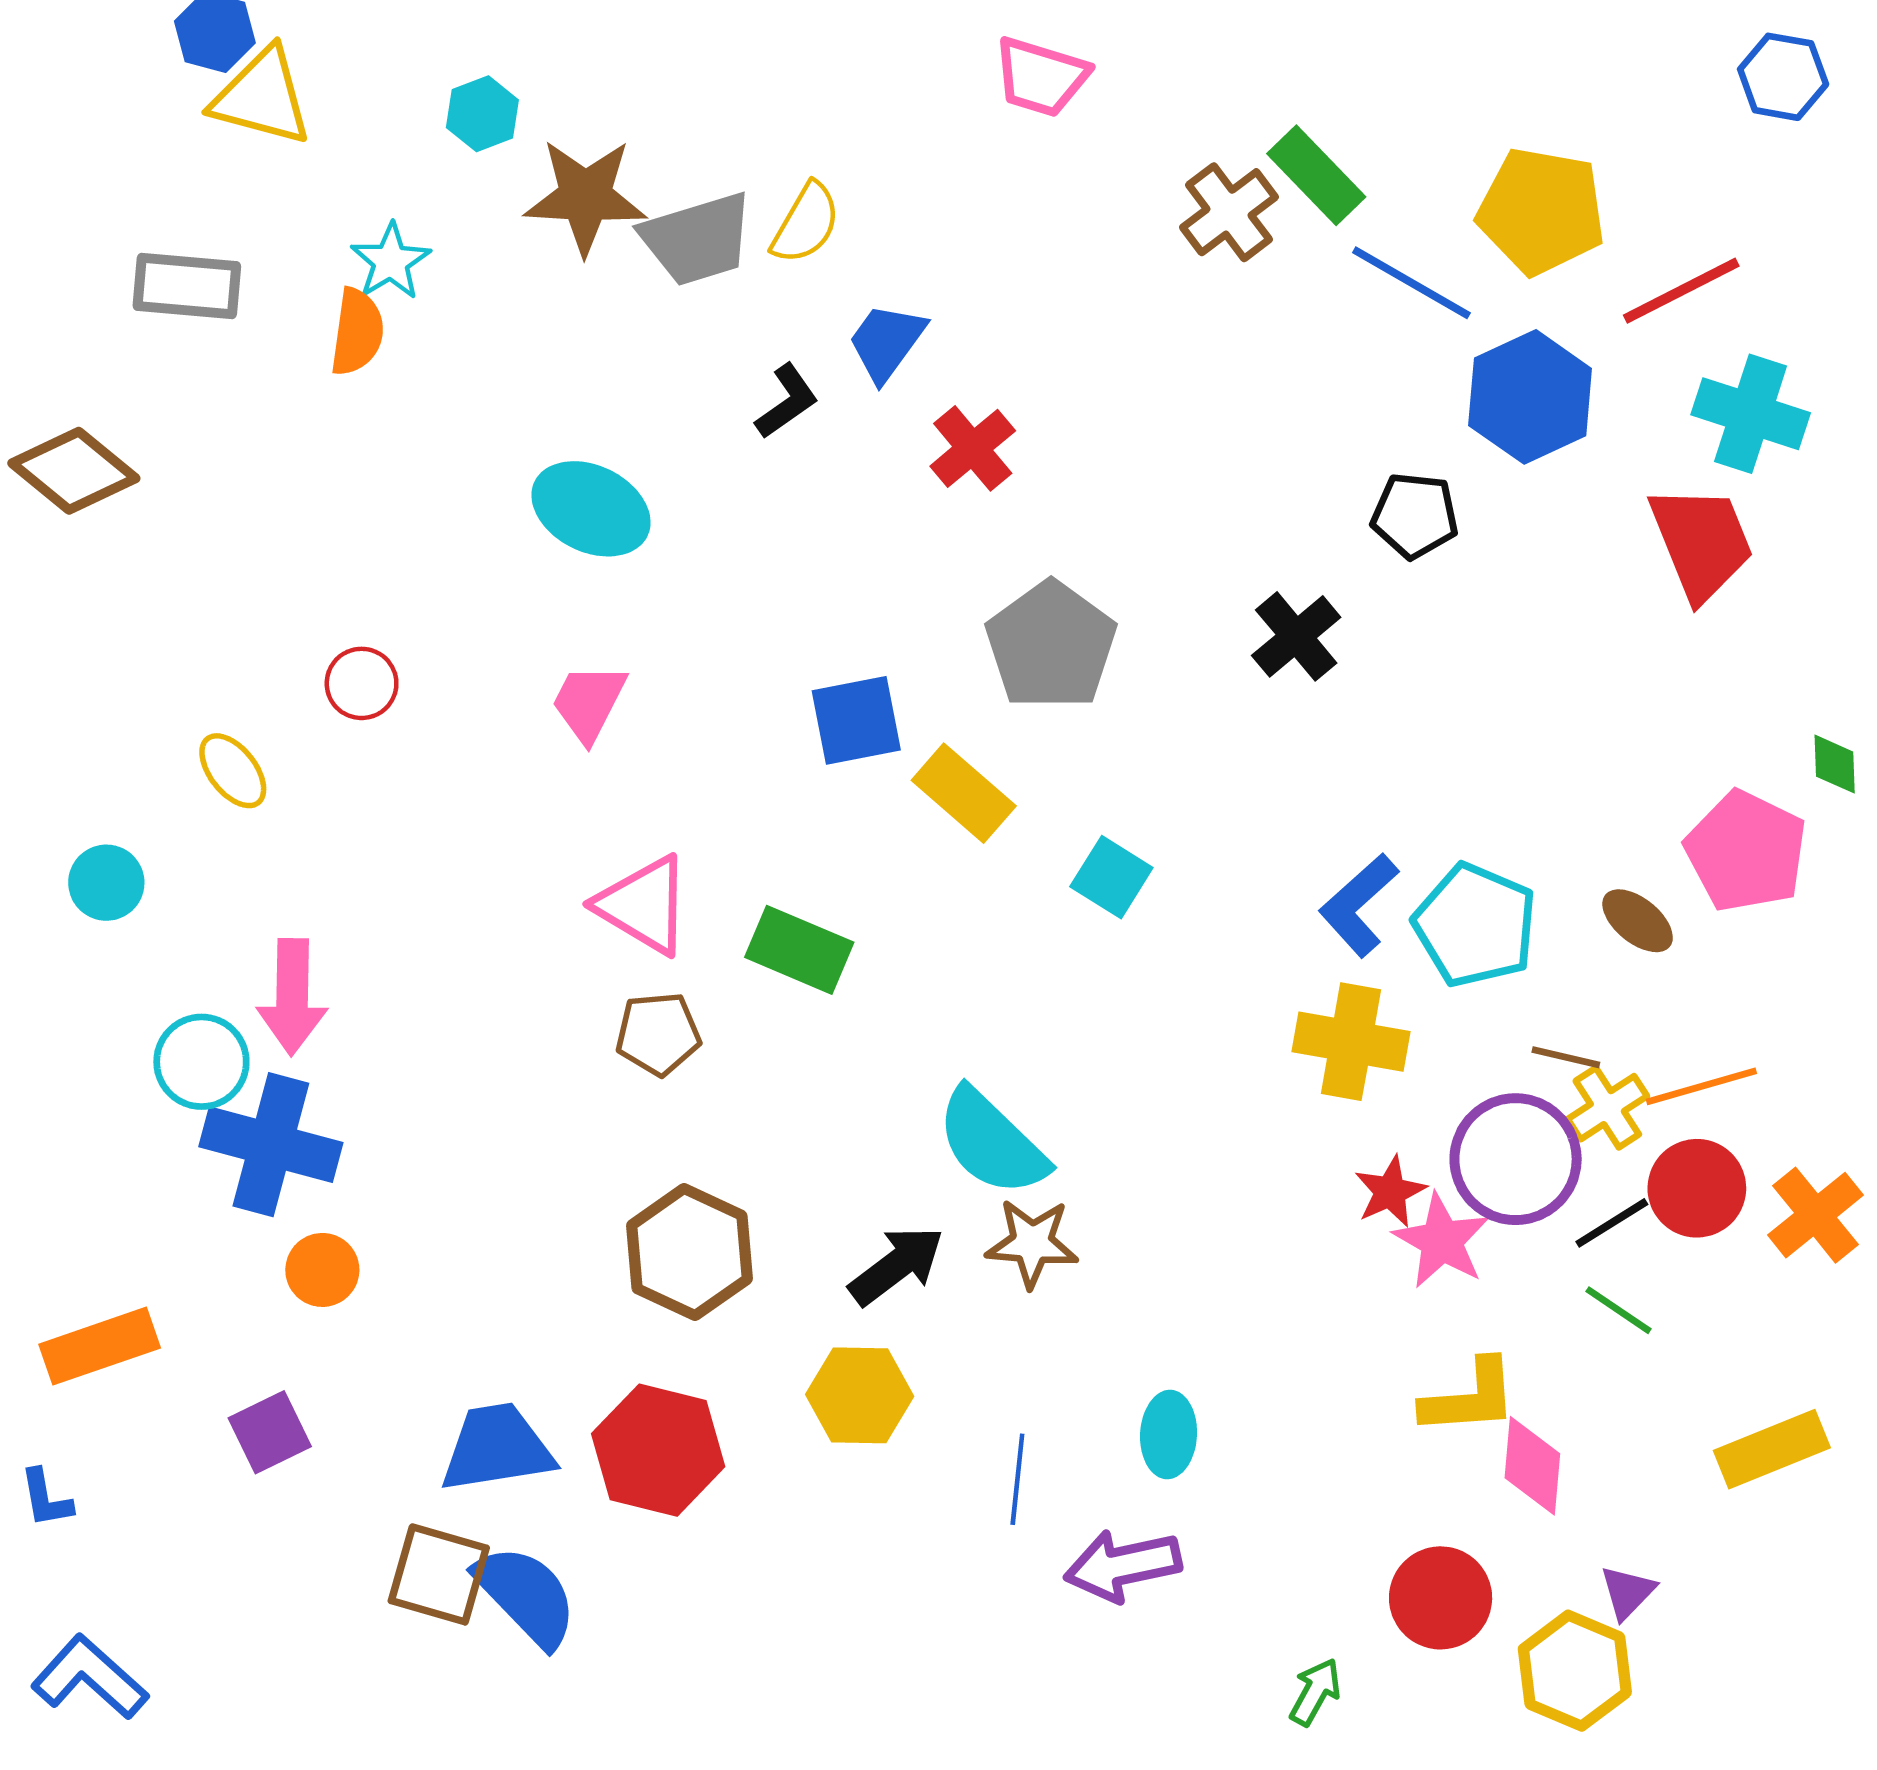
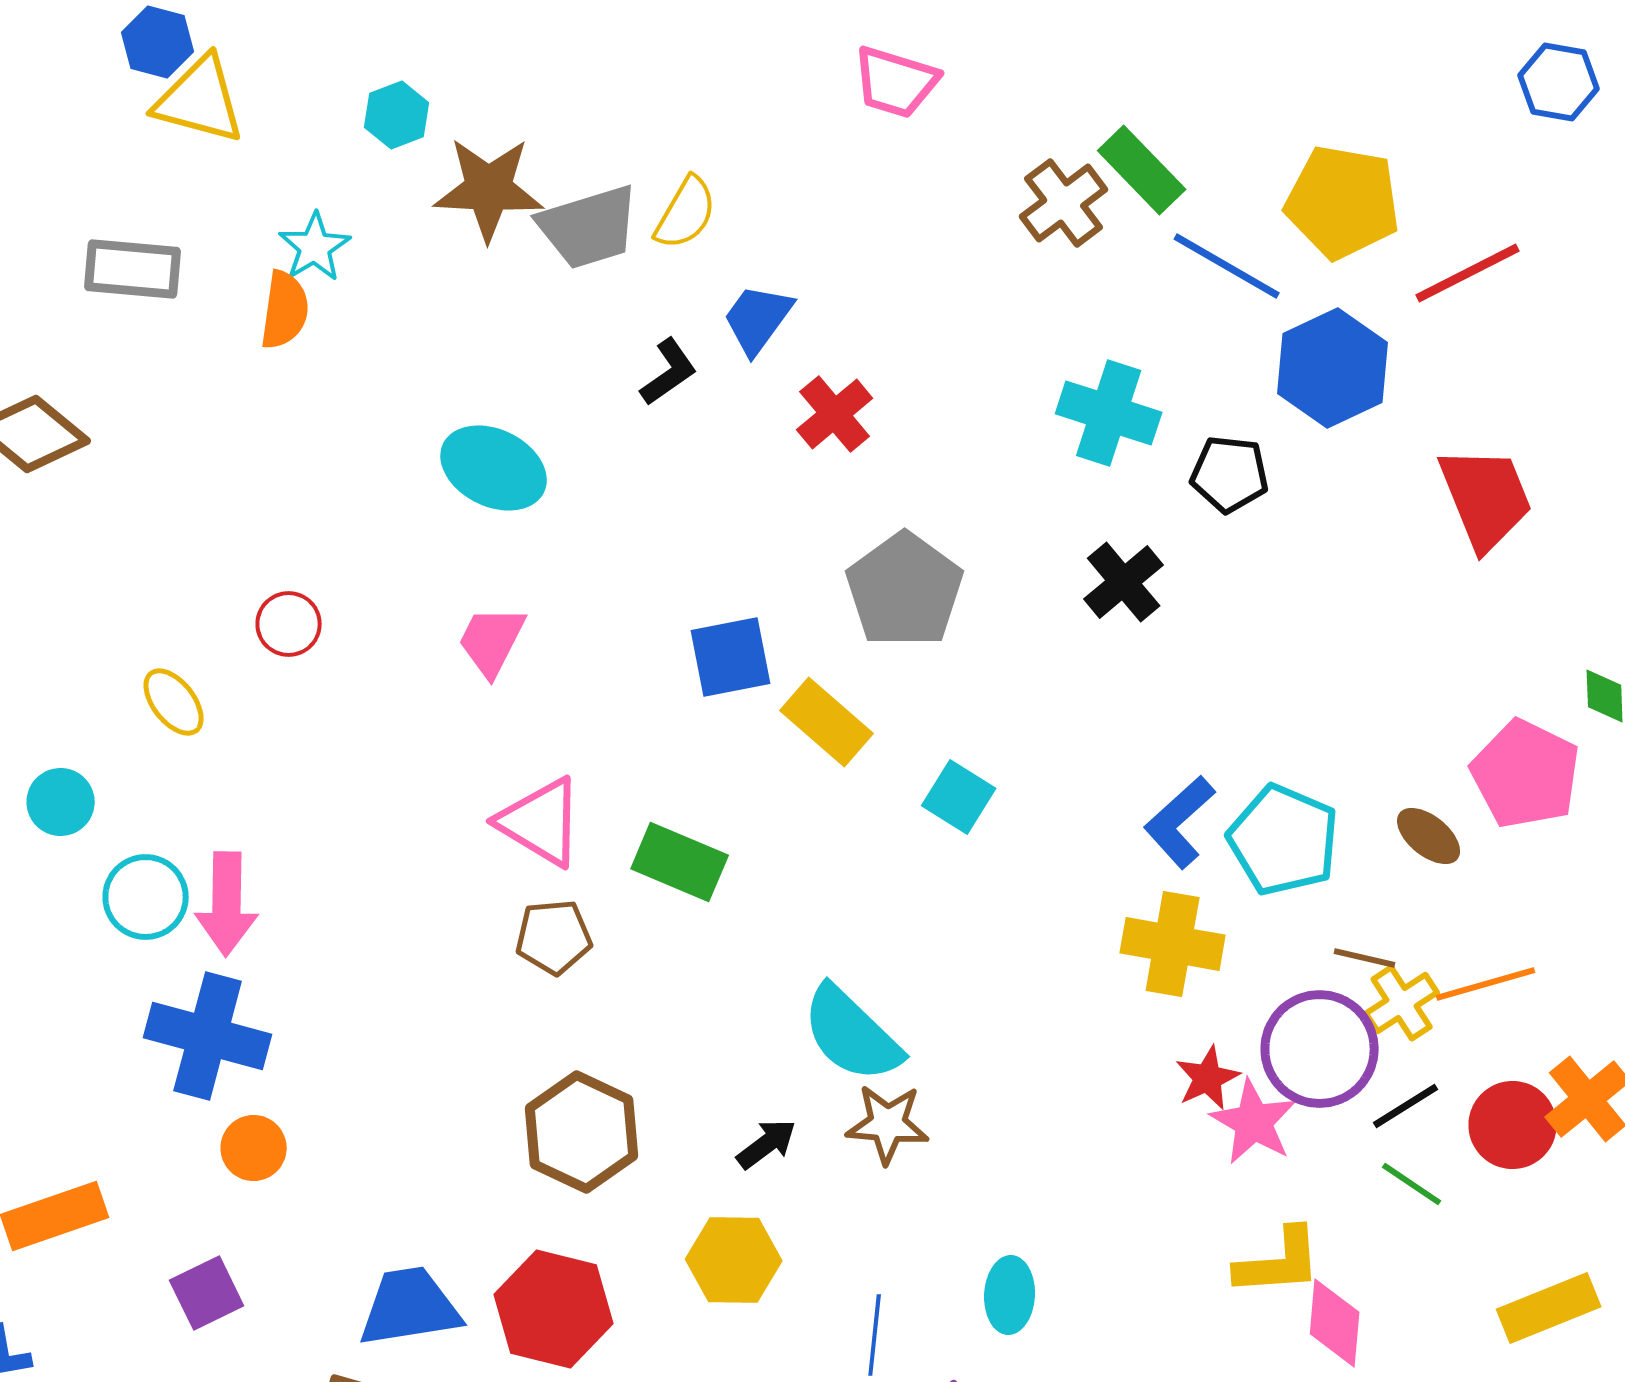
cyan cross: (1751, 414) -> (1109, 413), moved
cyan circle: (201, 1062) -> (146, 897), moved
red circle: (1697, 1188) -> (1513, 1125), moved
black arrow: (897, 1265) -> (767, 1144), size x0.7

